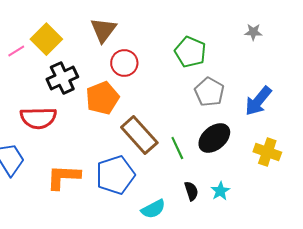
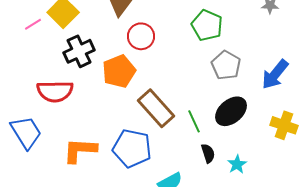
blue pentagon: (115, 175) -> (132, 148), turned 30
black semicircle: (191, 191) -> (208, 153), moved

